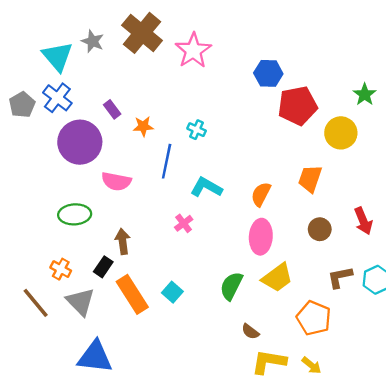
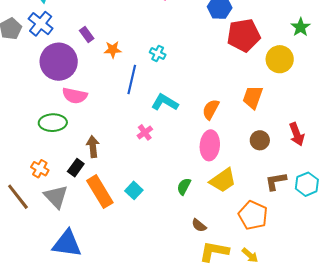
pink semicircle: (116, 181) -> (75, 96), moved
green semicircle: (231, 286) -> (184, 186), size x0.7

